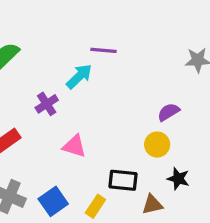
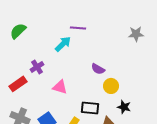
purple cross: (47, 104) -> (37, 67), moved
purple semicircle: (168, 112) -> (98, 69), moved, turned -120

